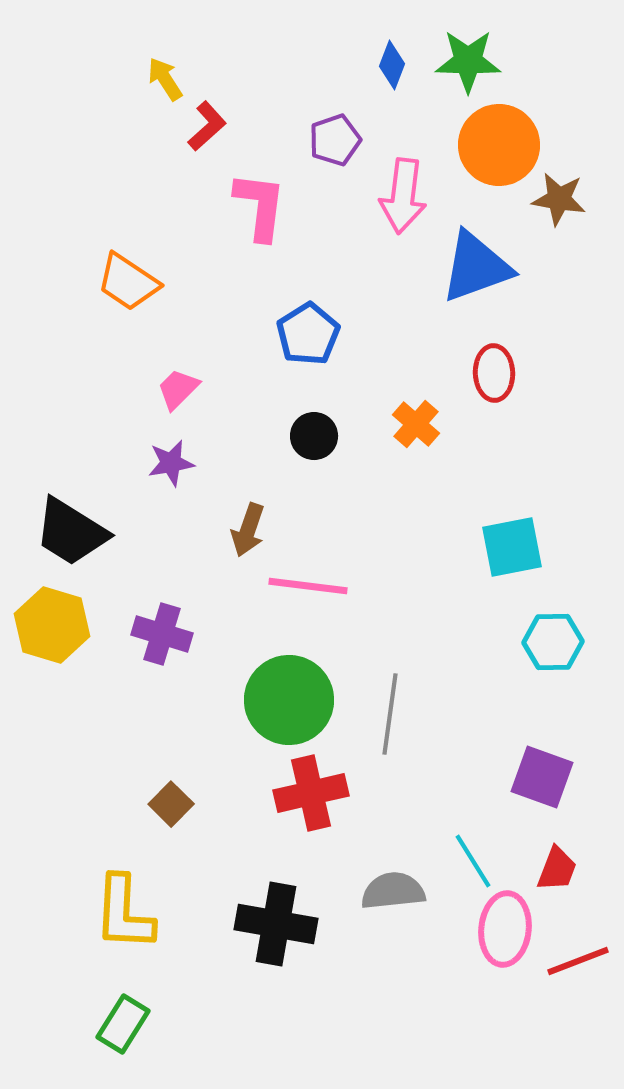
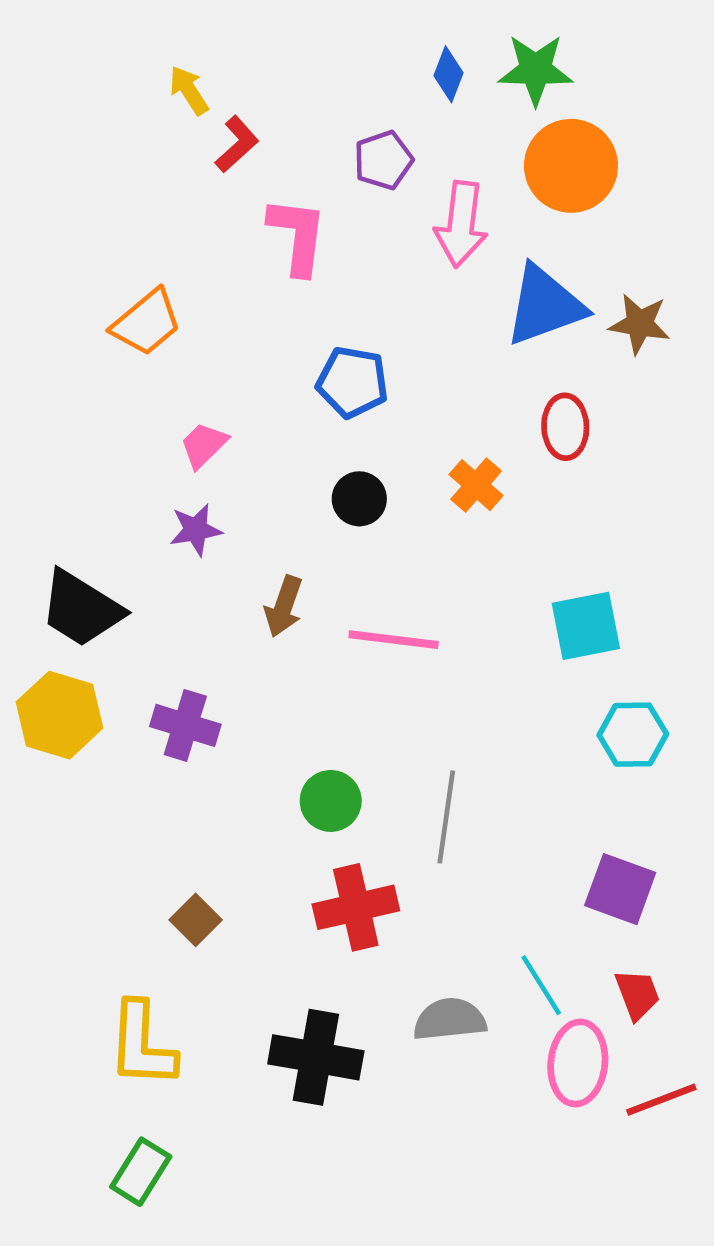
brown star: (559, 199) -> (640, 324), moved
orange trapezoid: (128, 282) -> (146, 323), turned -74
blue pentagon: (308, 334) -> (352, 382), turned -30
pink line: (308, 586) -> (394, 640), moved
green circle: (289, 700) -> (331, 801), size x0.6
red trapezoid: (557, 869) -> (637, 994), turned -42

